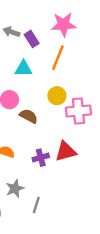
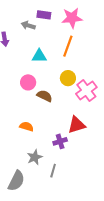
purple rectangle: (32, 39) -> (44, 15), moved, turned -48
pink cross: (78, 111) -> (86, 91), turned -30
purple cross: (41, 158) -> (60, 141), moved

